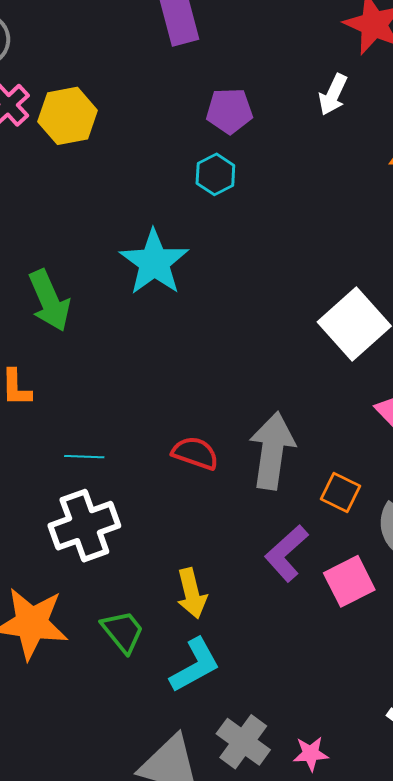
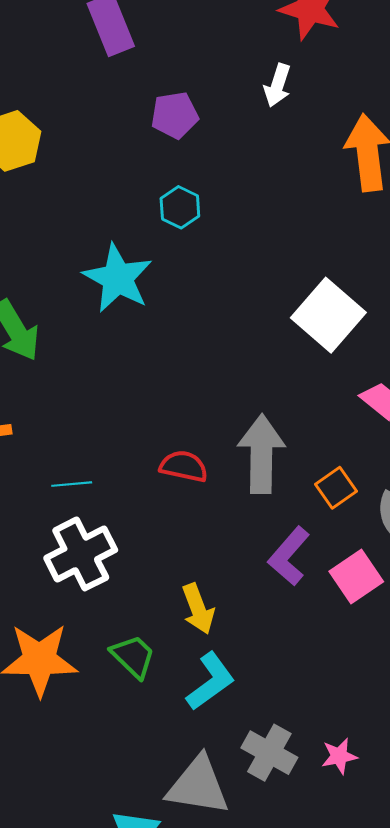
cyan hexagon: (215, 174) -> (180, 207), moved
orange square: (341, 493) -> (336, 488), turned 36

